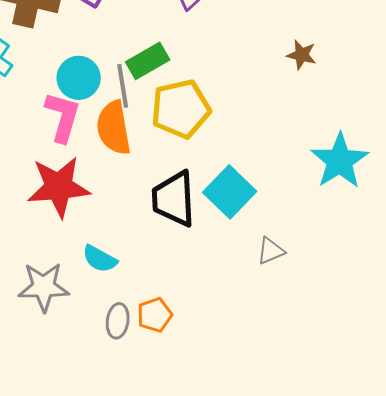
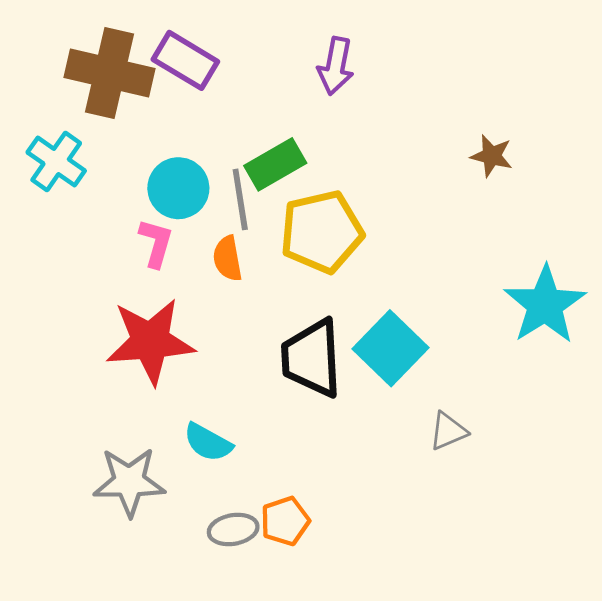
pink L-shape: (63, 117) -> (156, 243), size x0.7
orange semicircle: (114, 128) -> (228, 258), size x0.6
gray ellipse: (118, 321) -> (233, 529), turned 72

